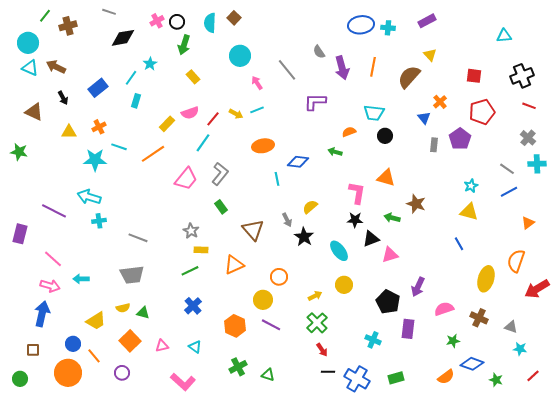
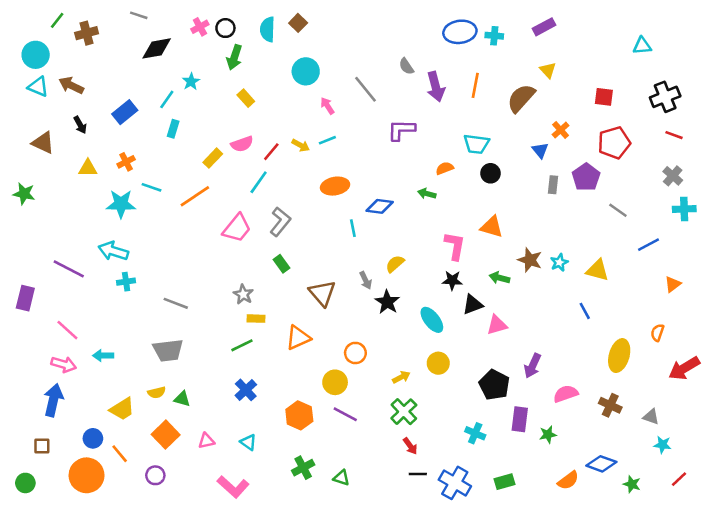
gray line: (507, 169) -> (618, 210), moved
cyan star: (471, 186) -> (559, 263), moved
orange semicircle: (516, 261) -> (657, 333), size x0.6
green star: (453, 341) -> (548, 435), moved

